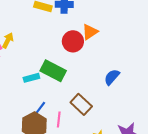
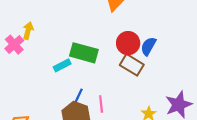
red circle: (73, 41) -> (128, 43), moved
brown rectangle: (81, 104) -> (132, 65), moved

